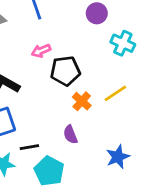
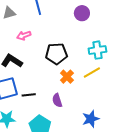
cyan cross: (123, 43) -> (97, 50), moved, turned -36
pink arrow: (41, 51) -> (24, 35), moved
black line: (29, 147) -> (29, 95), moved

